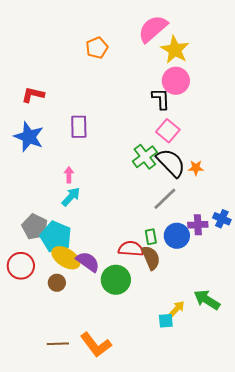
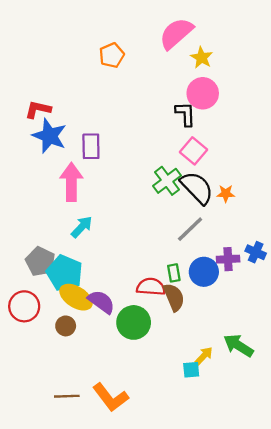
yellow star: (175, 50) -> (202, 58), size x0.7
blue star: (29, 137) -> (50, 136), moved
pink arrow: (69, 175) -> (71, 182), moved, size x2.0

